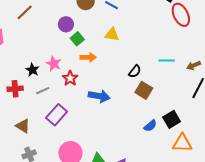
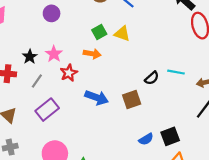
purple circle: (66, 24) -> (52, 13), moved
green square: (77, 39) -> (99, 32), moved
black semicircle: (135, 71) -> (152, 78), moved
brown square: (144, 90) -> (132, 99), moved, turned 30
gray line: (43, 91) -> (37, 81), turned -40

